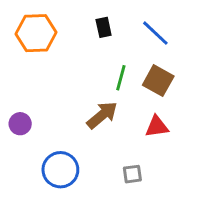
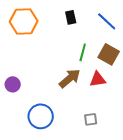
red triangle: (157, 127) -> (98, 79), moved

